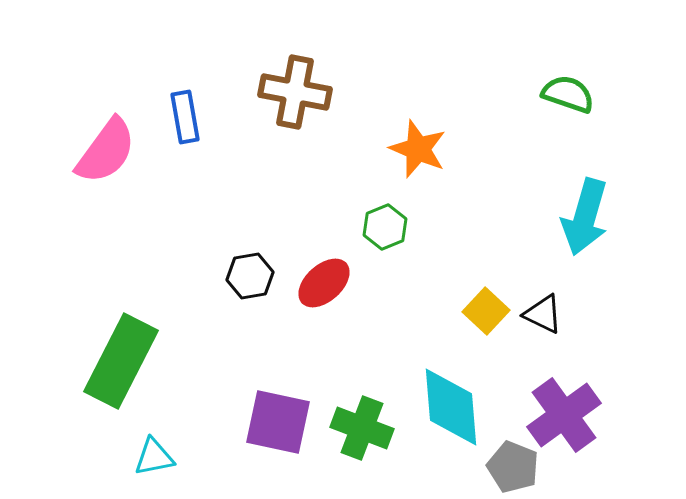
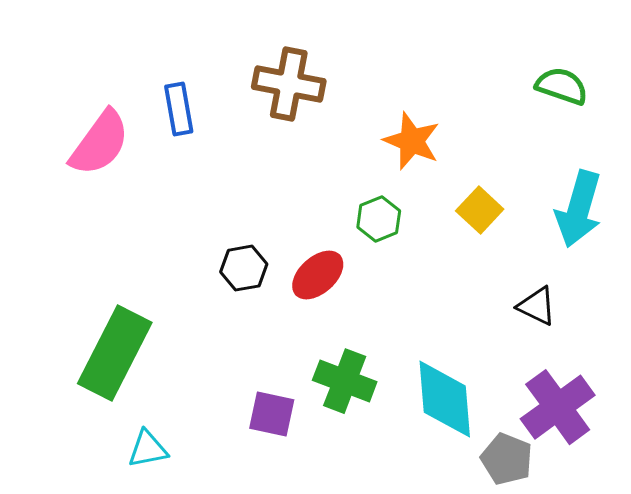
yellow square: (486, 311) -> (480, 210), moved
purple square: (278, 422) -> (272, 414), size x0.7
green cross: (362, 428) -> (345, 381), moved

